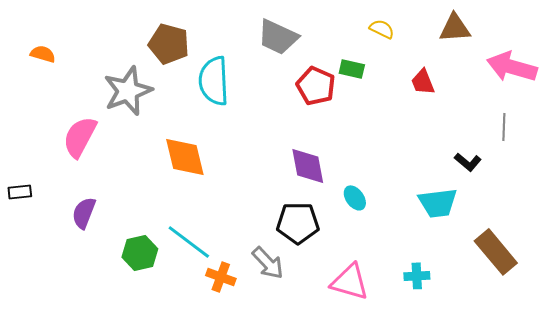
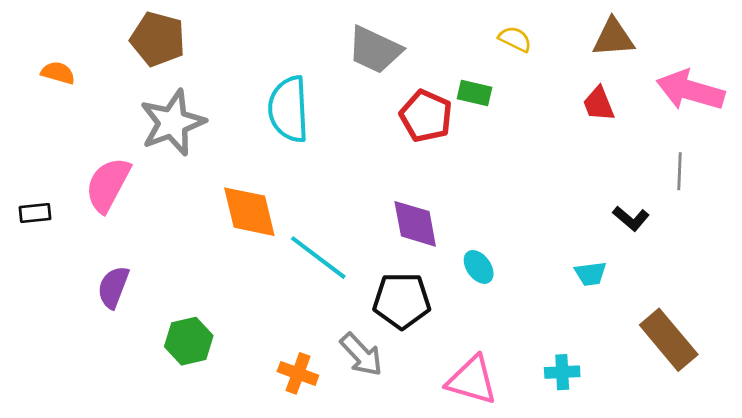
brown pentagon: (169, 44) -> (158, 39), moved
red trapezoid: (423, 82) -> (599, 104), moved
black rectangle: (20, 192) -> (35, 213), moved
cyan trapezoid: (438, 203) -> (591, 274), size x0.6
cyan line: (189, 242) -> (318, 258), moved

